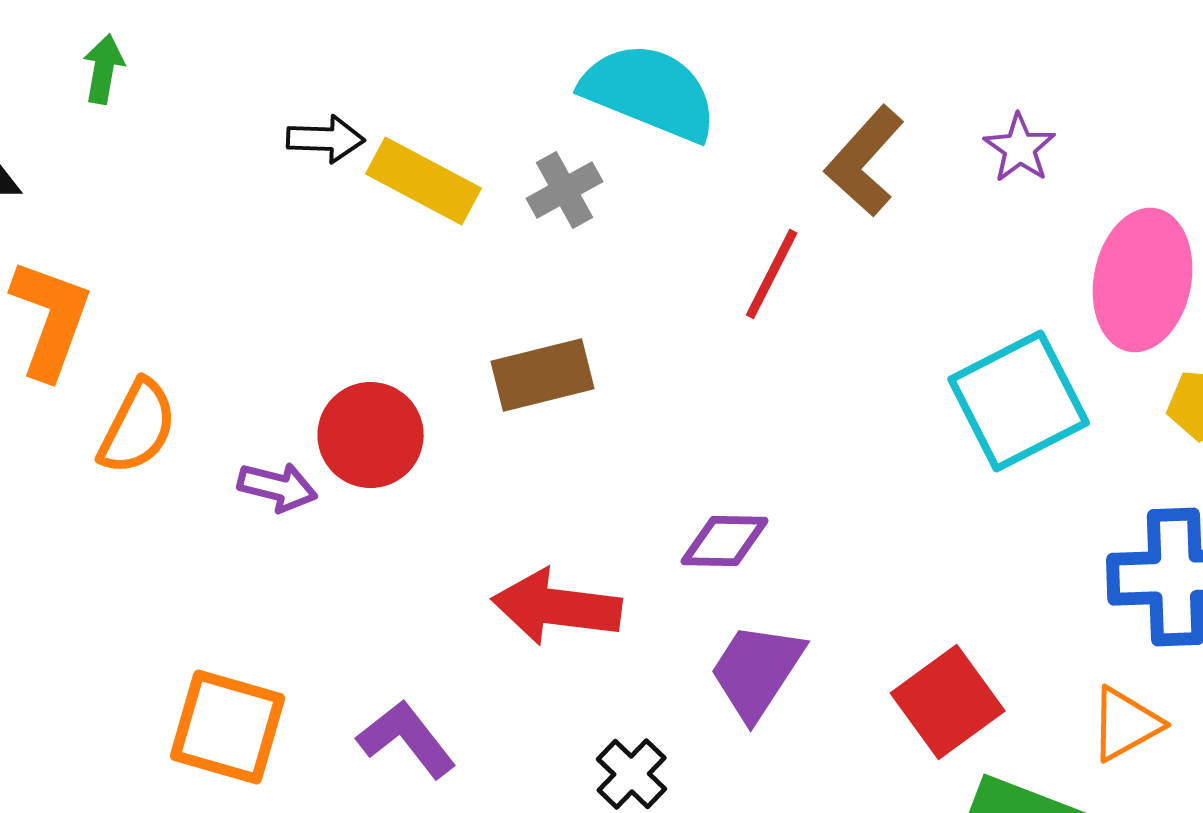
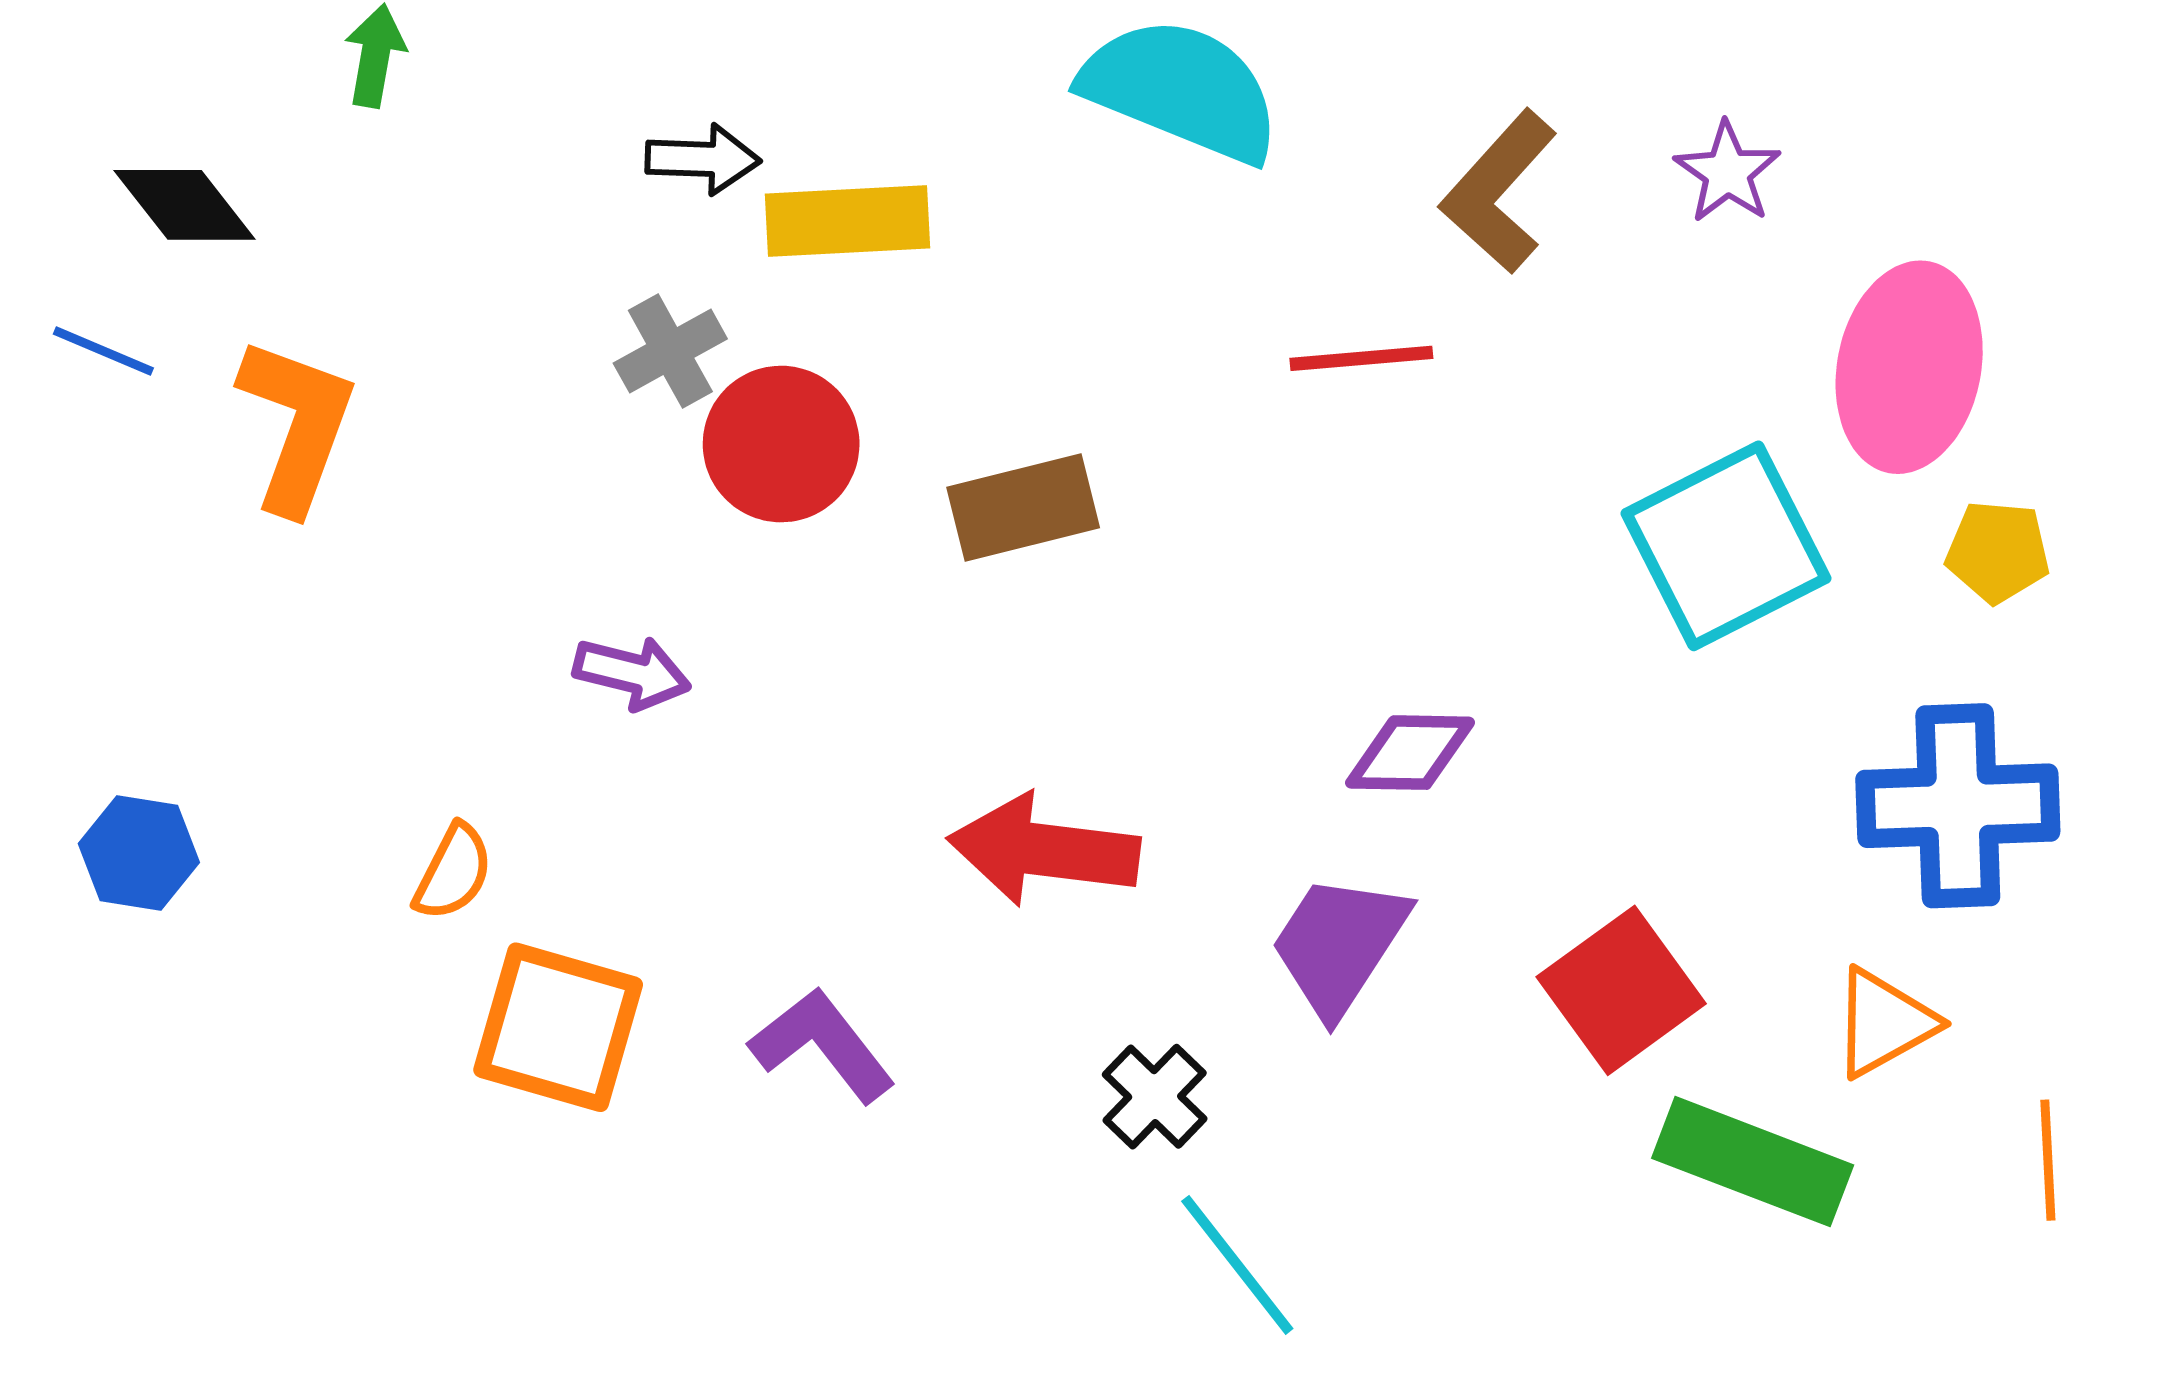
yellow rectangle: (424, 181) -> (848, 221), turned -31
gray cross: (565, 190) -> (670, 351), moved
red line: (772, 274) -> (1361, 358), turned 58
orange semicircle: (138, 427) -> (453, 872), moved, size x0.7
red circle: (371, 435) -> (781, 444), moved
purple diamond: (725, 541) -> (1410, 753), moved

